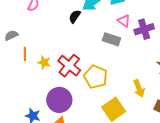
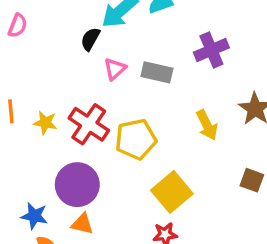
pink triangle: (124, 21) -> (115, 69), moved, turned 48
yellow pentagon: (96, 77) -> (136, 139), turned -30
yellow arrow: (139, 88) -> (207, 125), moved

